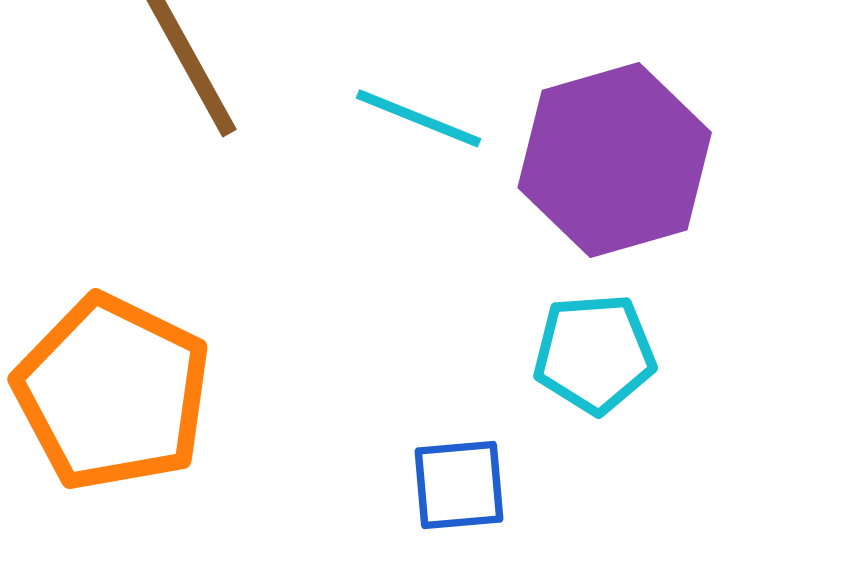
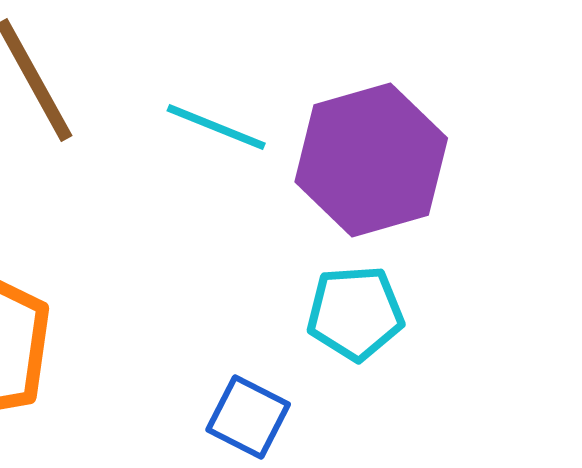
blue square: (459, 485) -> (248, 417), turned 32

